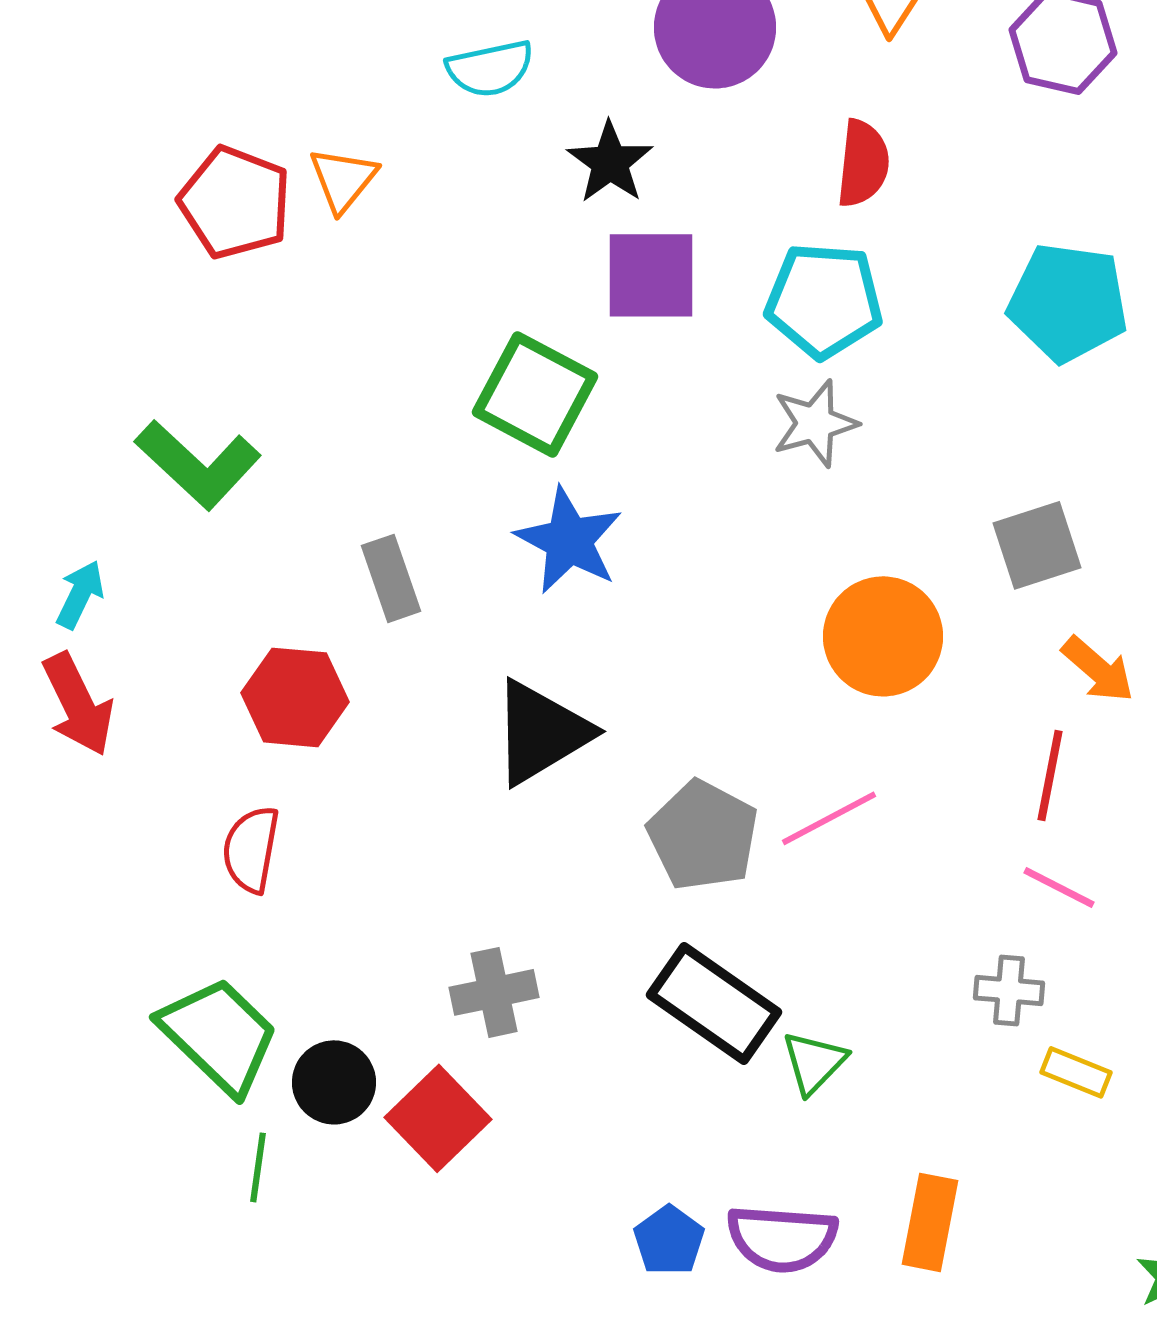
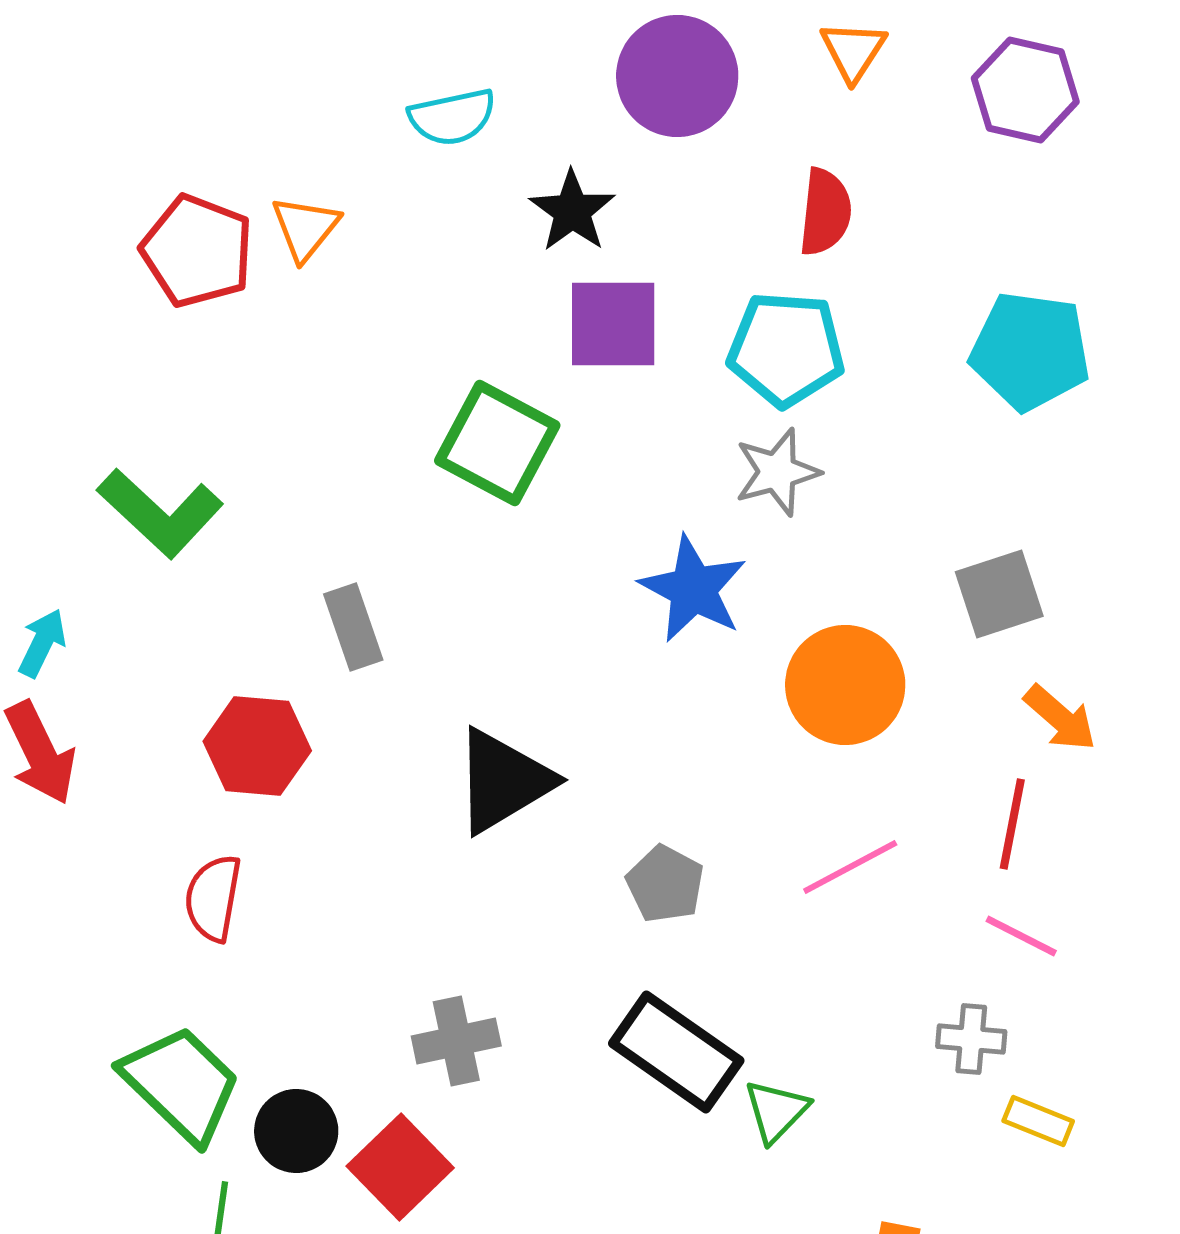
blue star: (569, 540) -> (693, 589), moved
pink line: (829, 818) -> (850, 867), moved
gray pentagon: (703, 835) -> (665, 884), size x0.7

